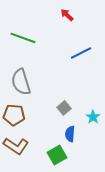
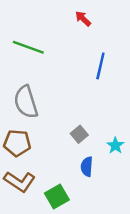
blue line: (81, 53) -> (100, 66), turned -50
green square: (57, 155) -> (57, 196), moved

